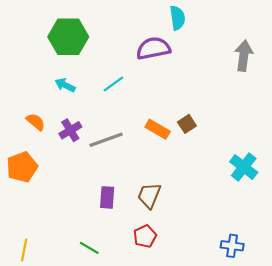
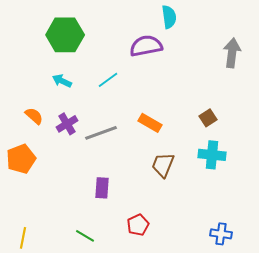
brown square: (187, 124) -> (208, 118), moved
cyan cross: (244, 167) -> (212, 155), moved, turned -32
brown trapezoid: (149, 195) -> (163, 165), moved

